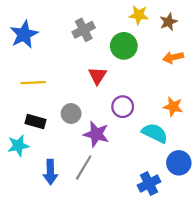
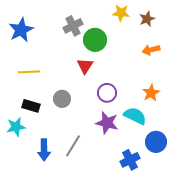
green circle: (124, 46) -> (95, 40), moved
orange star: (173, 107) -> (151, 93), turned 30
purple star: (96, 134) -> (107, 123), moved

